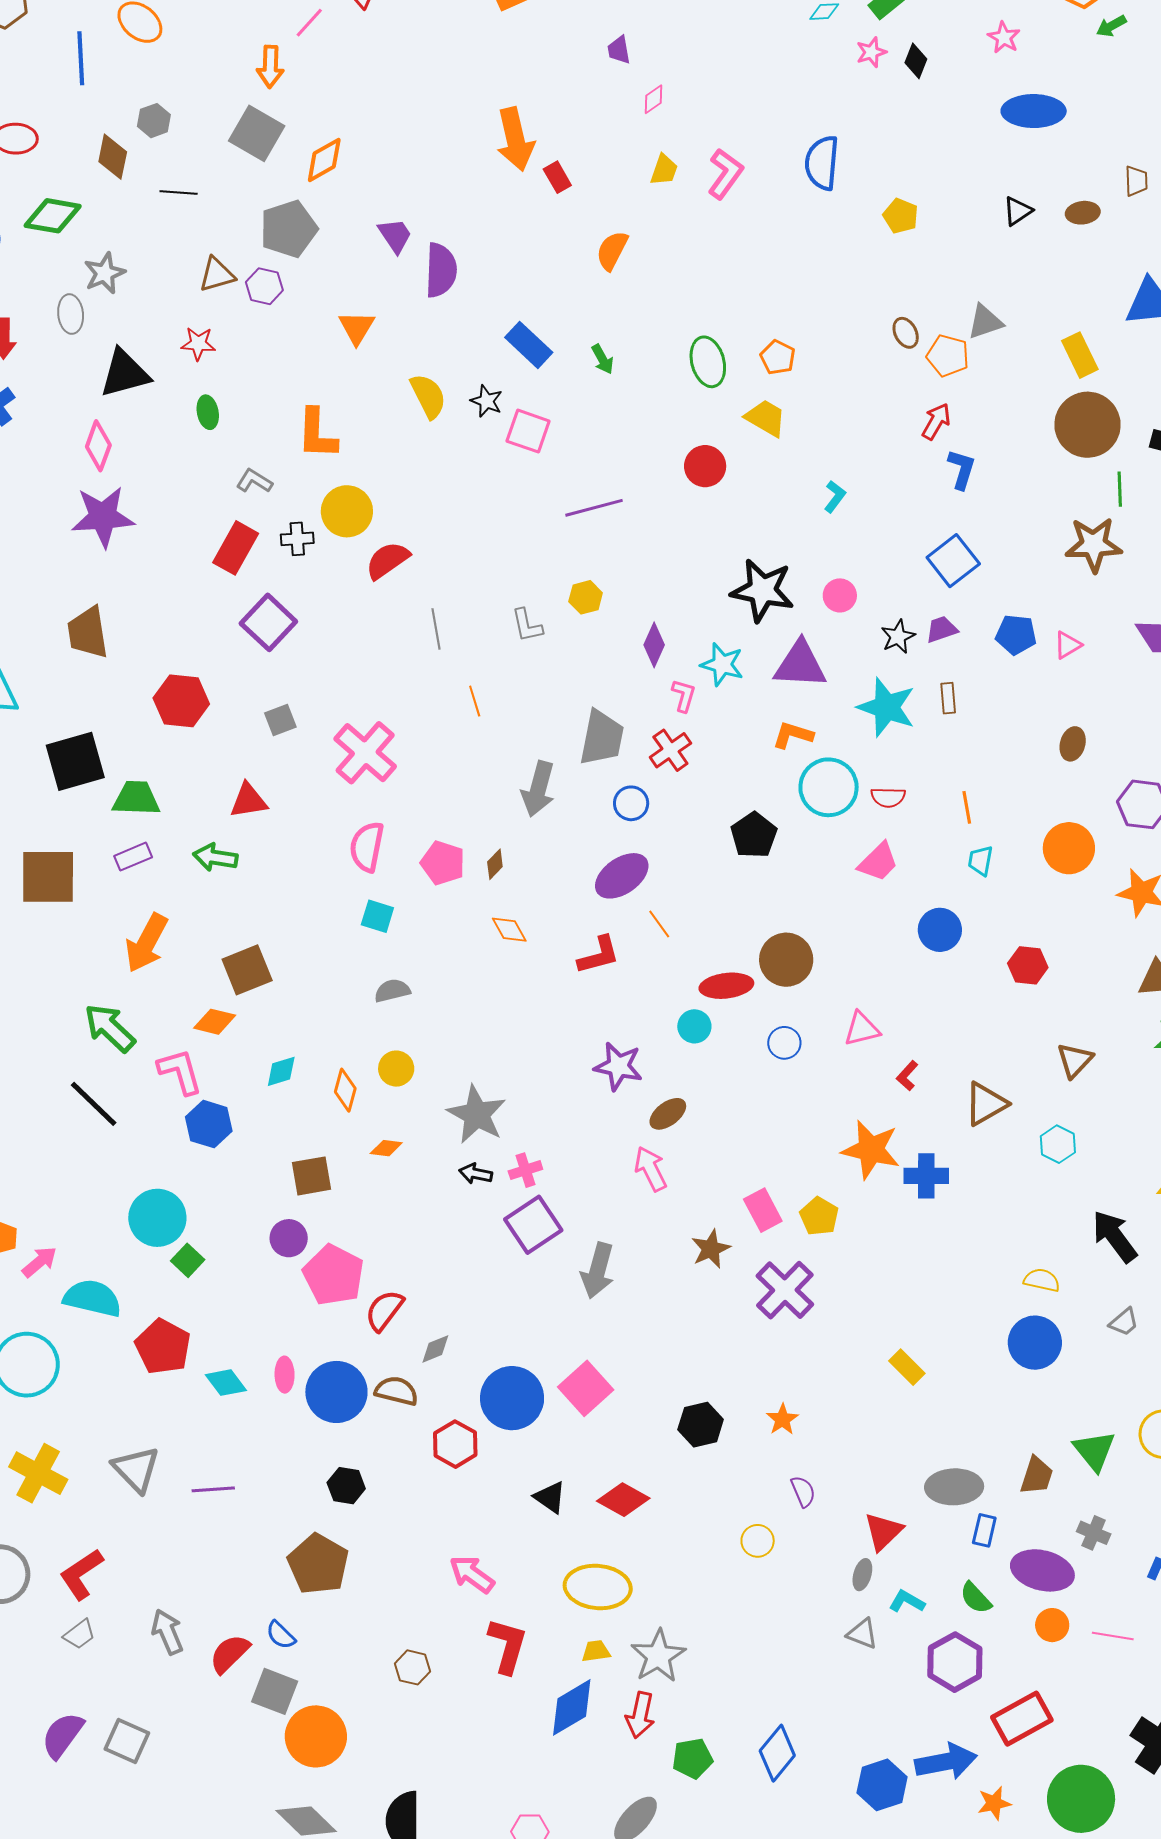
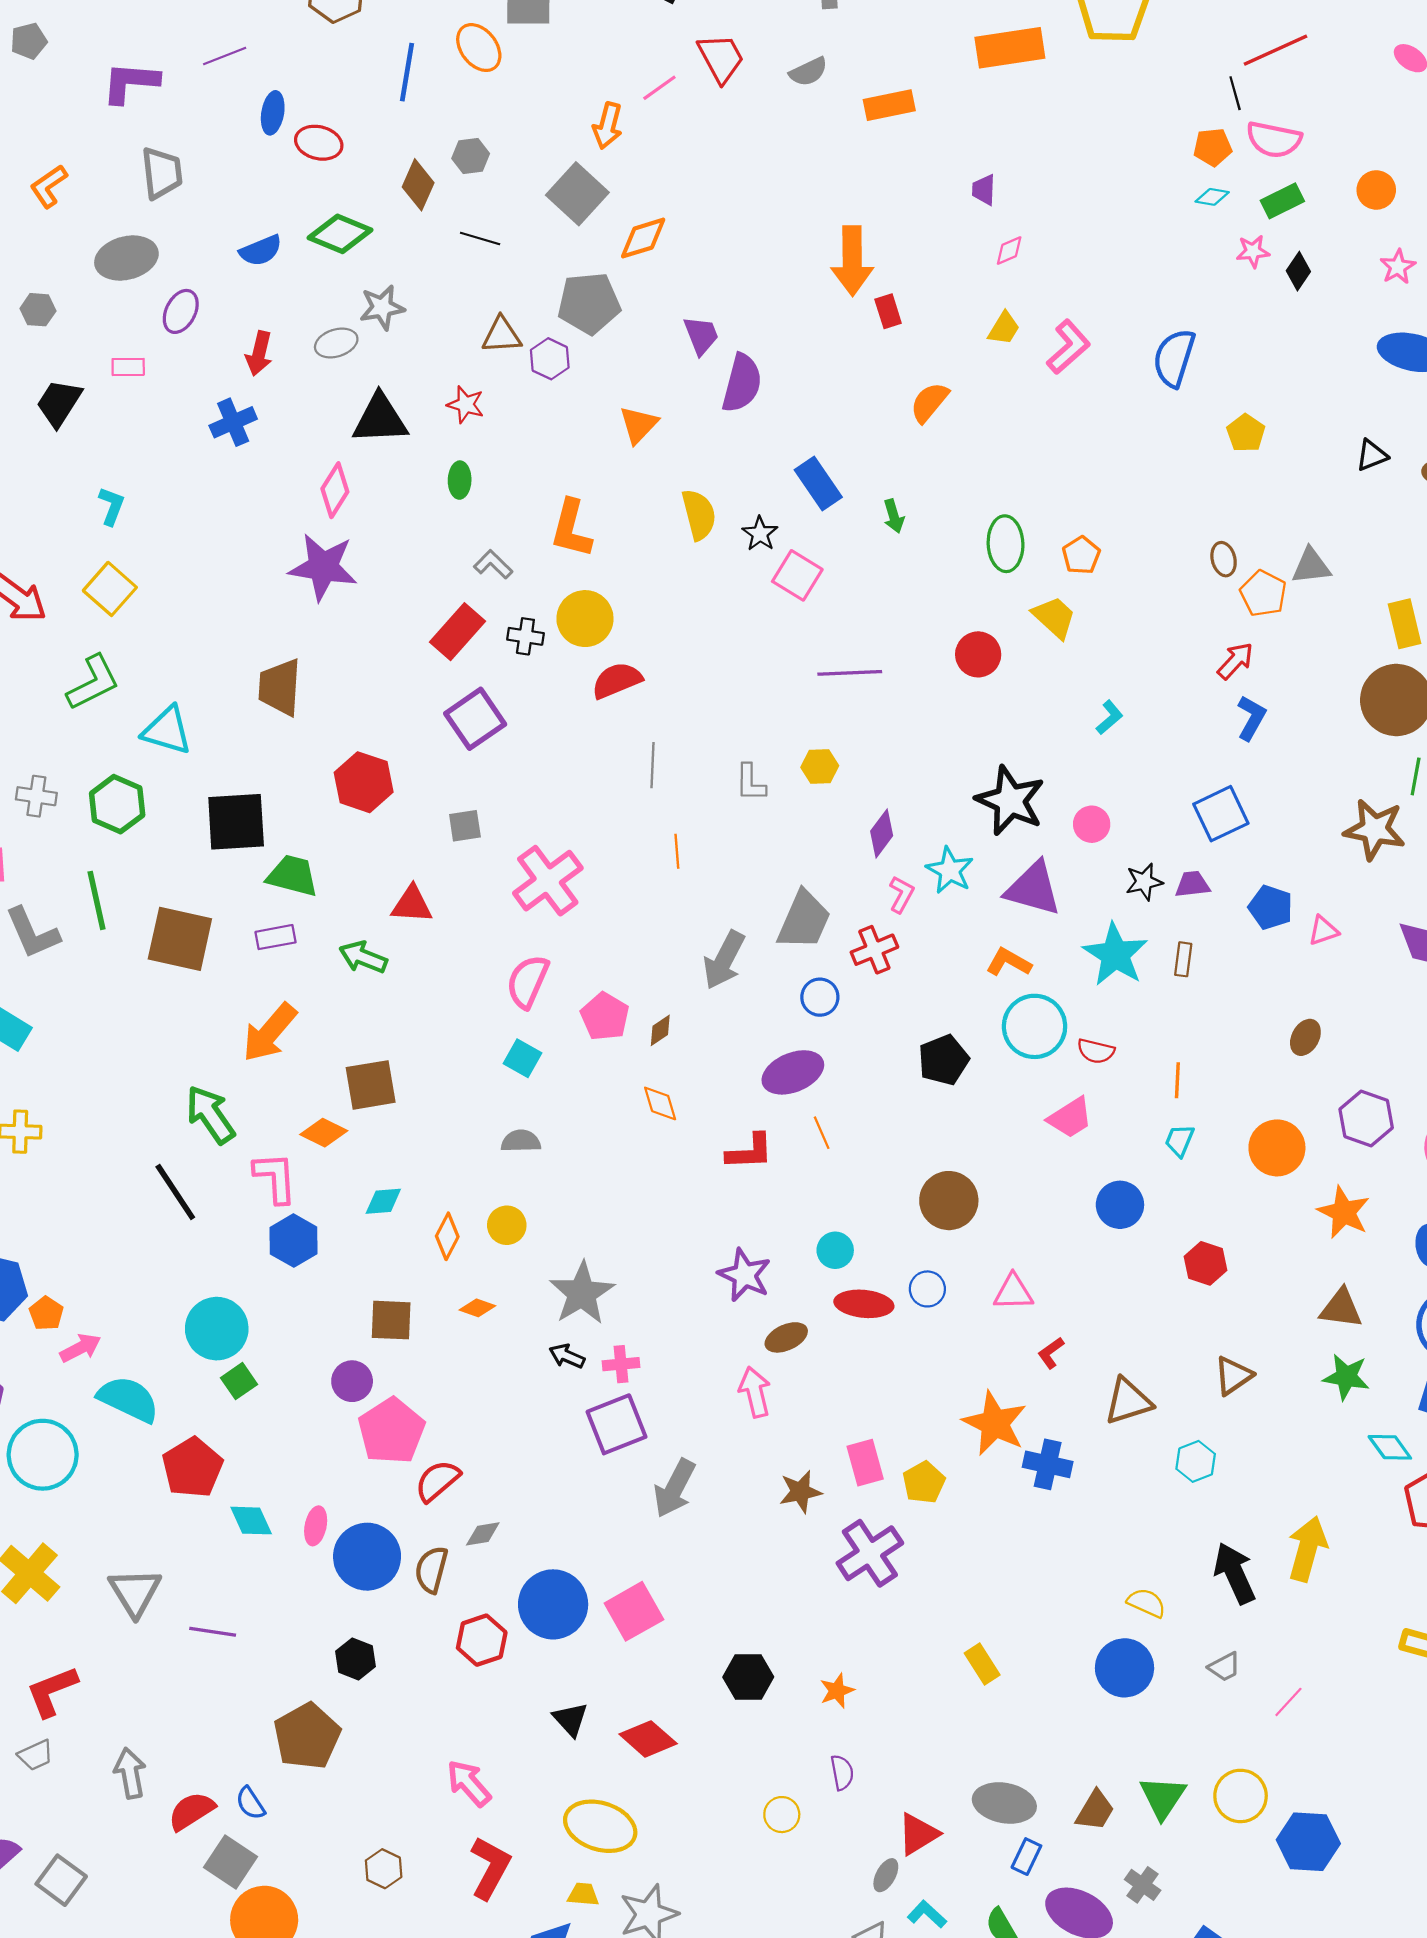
gray ellipse: (71, 314) -> (336, 343), turned 66
red ellipse: (726, 986) -> (864, 1304), moved
brown semicircle: (396, 1391) -> (431, 1570), turned -102

